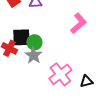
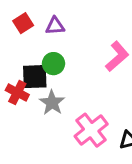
green circle: (34, 42) -> (53, 64), moved

